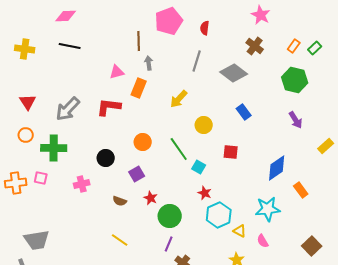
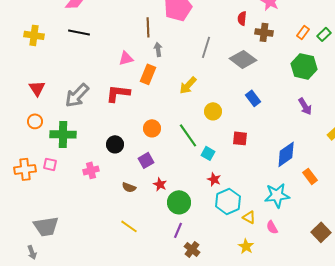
red semicircle: (205, 28) -> (242, 18), moved
brown cross: (255, 46) -> (264, 32), turned -30

